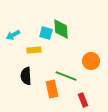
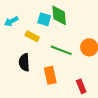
yellow rectangle: (34, 50) -> (32, 36), turned 32
green line: (66, 76) -> (61, 50), moved

